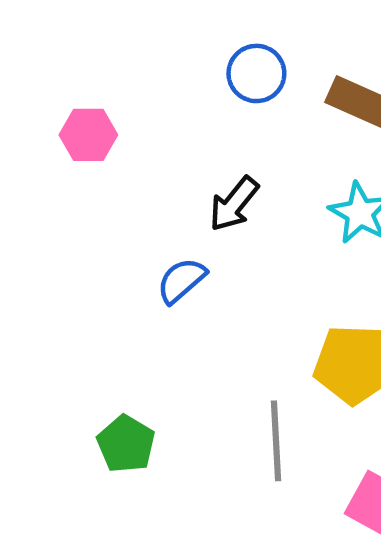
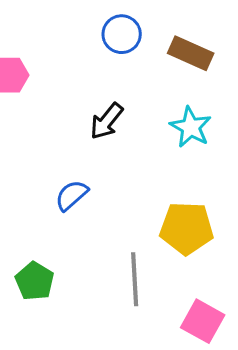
blue semicircle: (181, 280) -> (72, 195), moved

